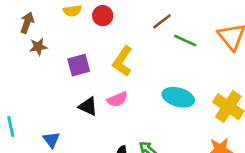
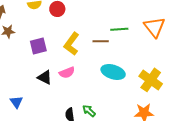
brown line: (162, 21) -> (101, 41), moved, turned 35
green line: (185, 41) -> (119, 29), turned -30

